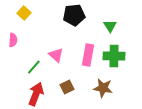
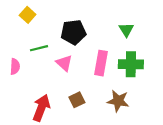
black pentagon: (74, 15) -> (73, 32), moved
pink semicircle: (13, 40) -> (15, 67), moved
green line: (34, 67) -> (39, 48), moved, turned 35

